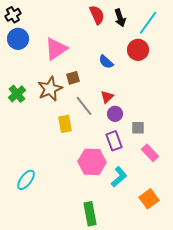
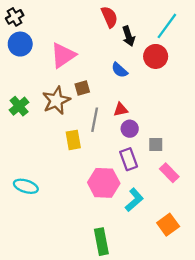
black arrow: (120, 18) -> (129, 36), moved
red triangle: (107, 97) -> (121, 109), turned 32
gray line: (84, 106) -> (95, 120), turned 50
cyan ellipse: (26, 180) -> (26, 186), moved, turned 70

